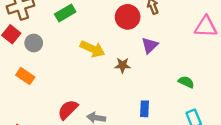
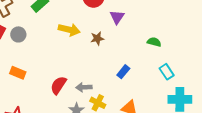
orange rectangle: (25, 76) -> (18, 73), moved
blue rectangle: (145, 109) -> (123, 72), turned 48

